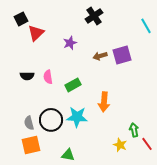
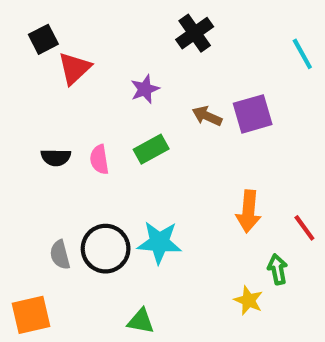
brown arrow: (100, 56) -> (207, 116), turned 40
green rectangle: (73, 85) -> (151, 149), moved
orange arrow: (104, 102) -> (248, 211), moved
red line: (147, 144) -> (304, 228), moved
orange square: (31, 145) -> (31, 315), moved

